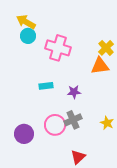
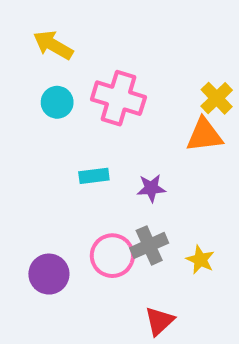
cyan circle: (28, 36) -> (57, 102), moved
yellow star: (107, 123) -> (200, 260), moved

